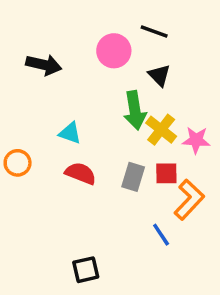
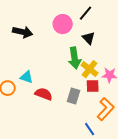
black line: (154, 32) -> (86, 13), turned -70
cyan triangle: (70, 133) -> (27, 77), moved
red square: (166, 173) -> (93, 86), moved

